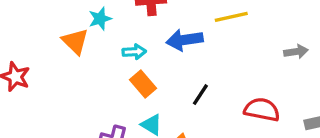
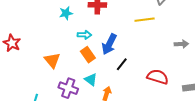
blue arrow: (185, 40) -> (109, 44), moved, turned -60
orange triangle: (75, 41) -> (52, 60), moved

